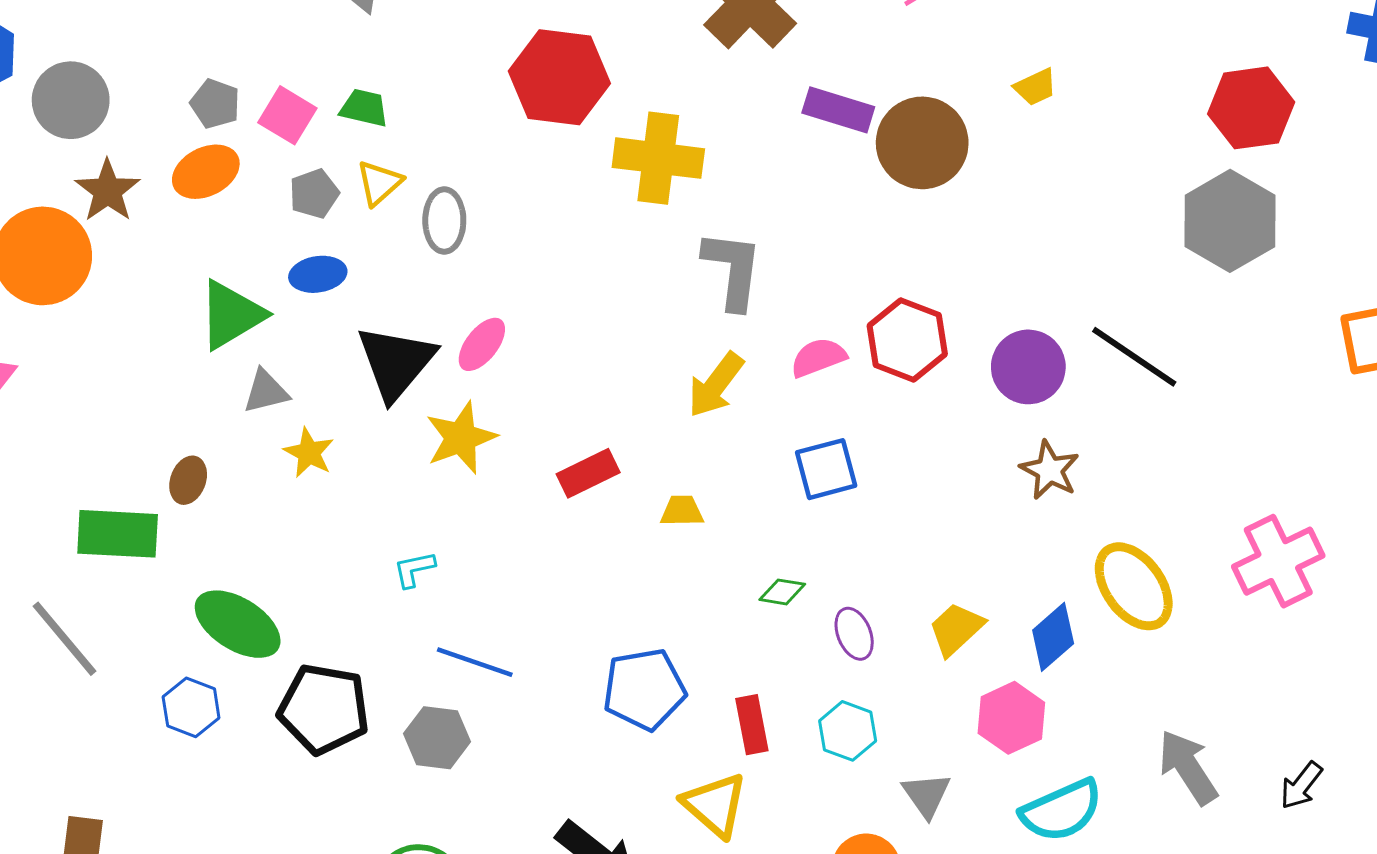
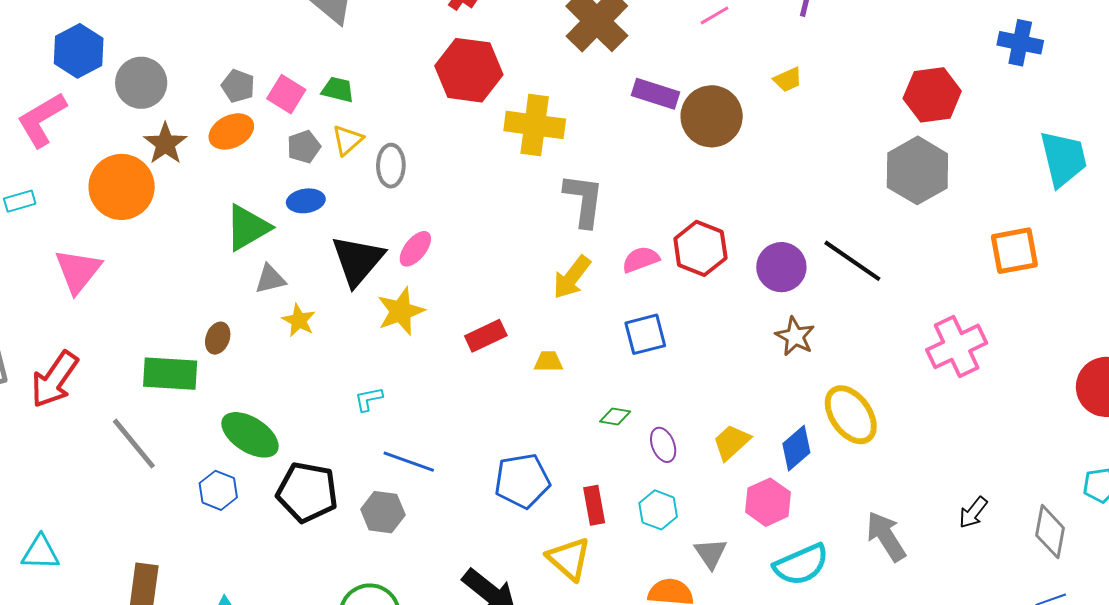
pink cross: (1278, 561) -> (957, 346), moved
black arrow: (1301, 785) -> (973, 513), moved

